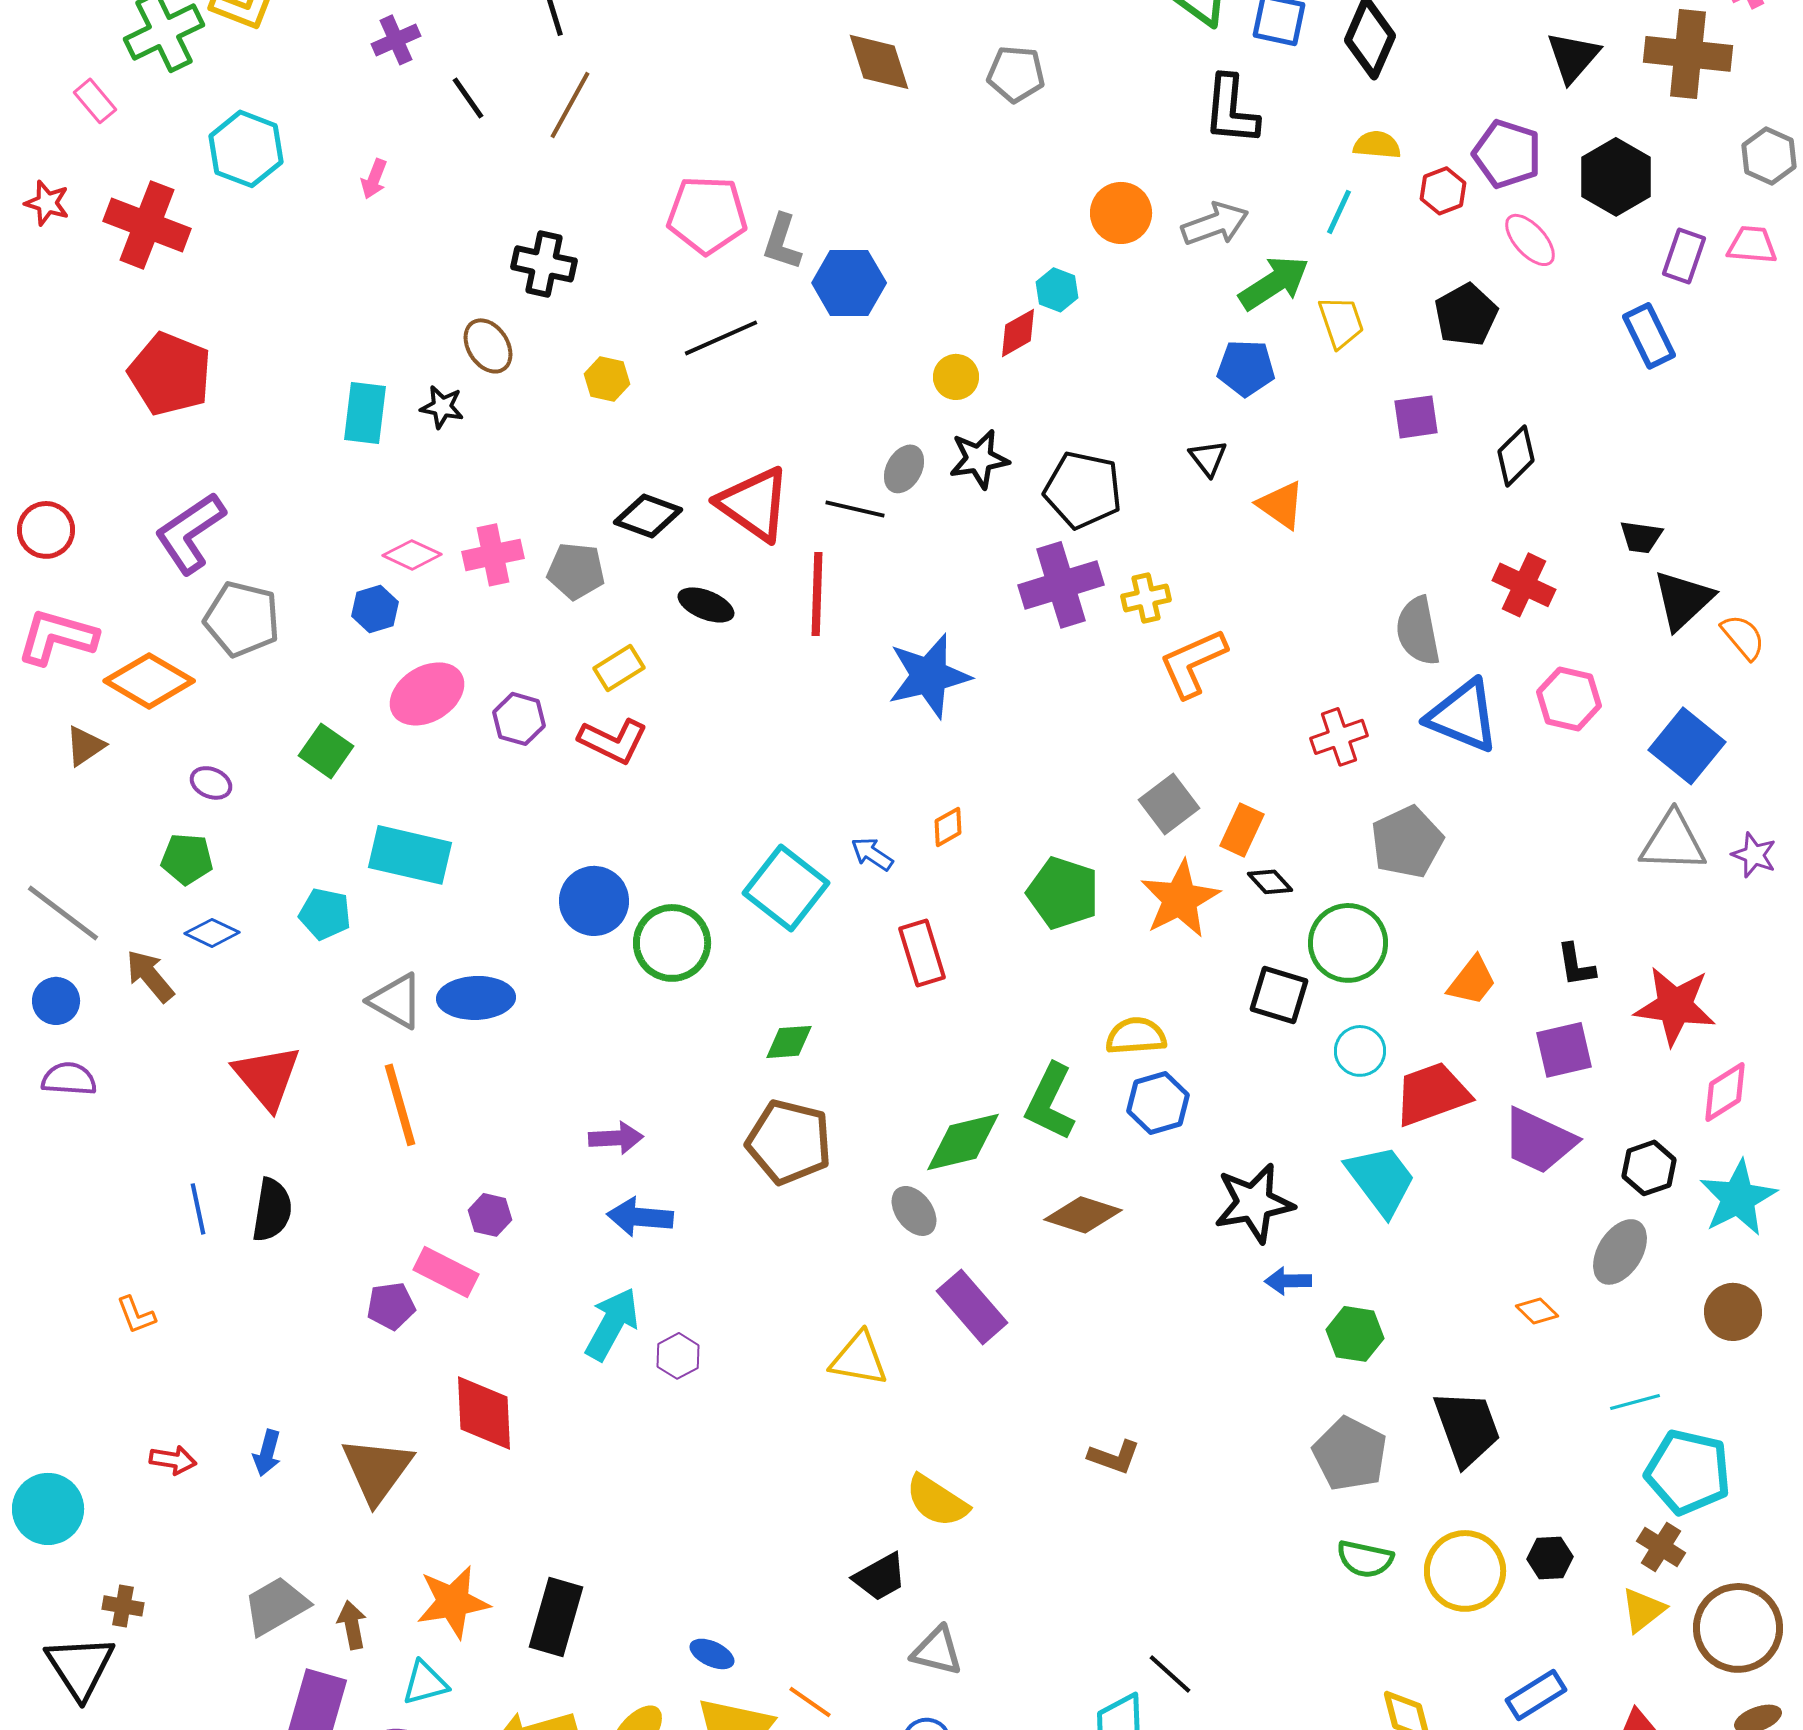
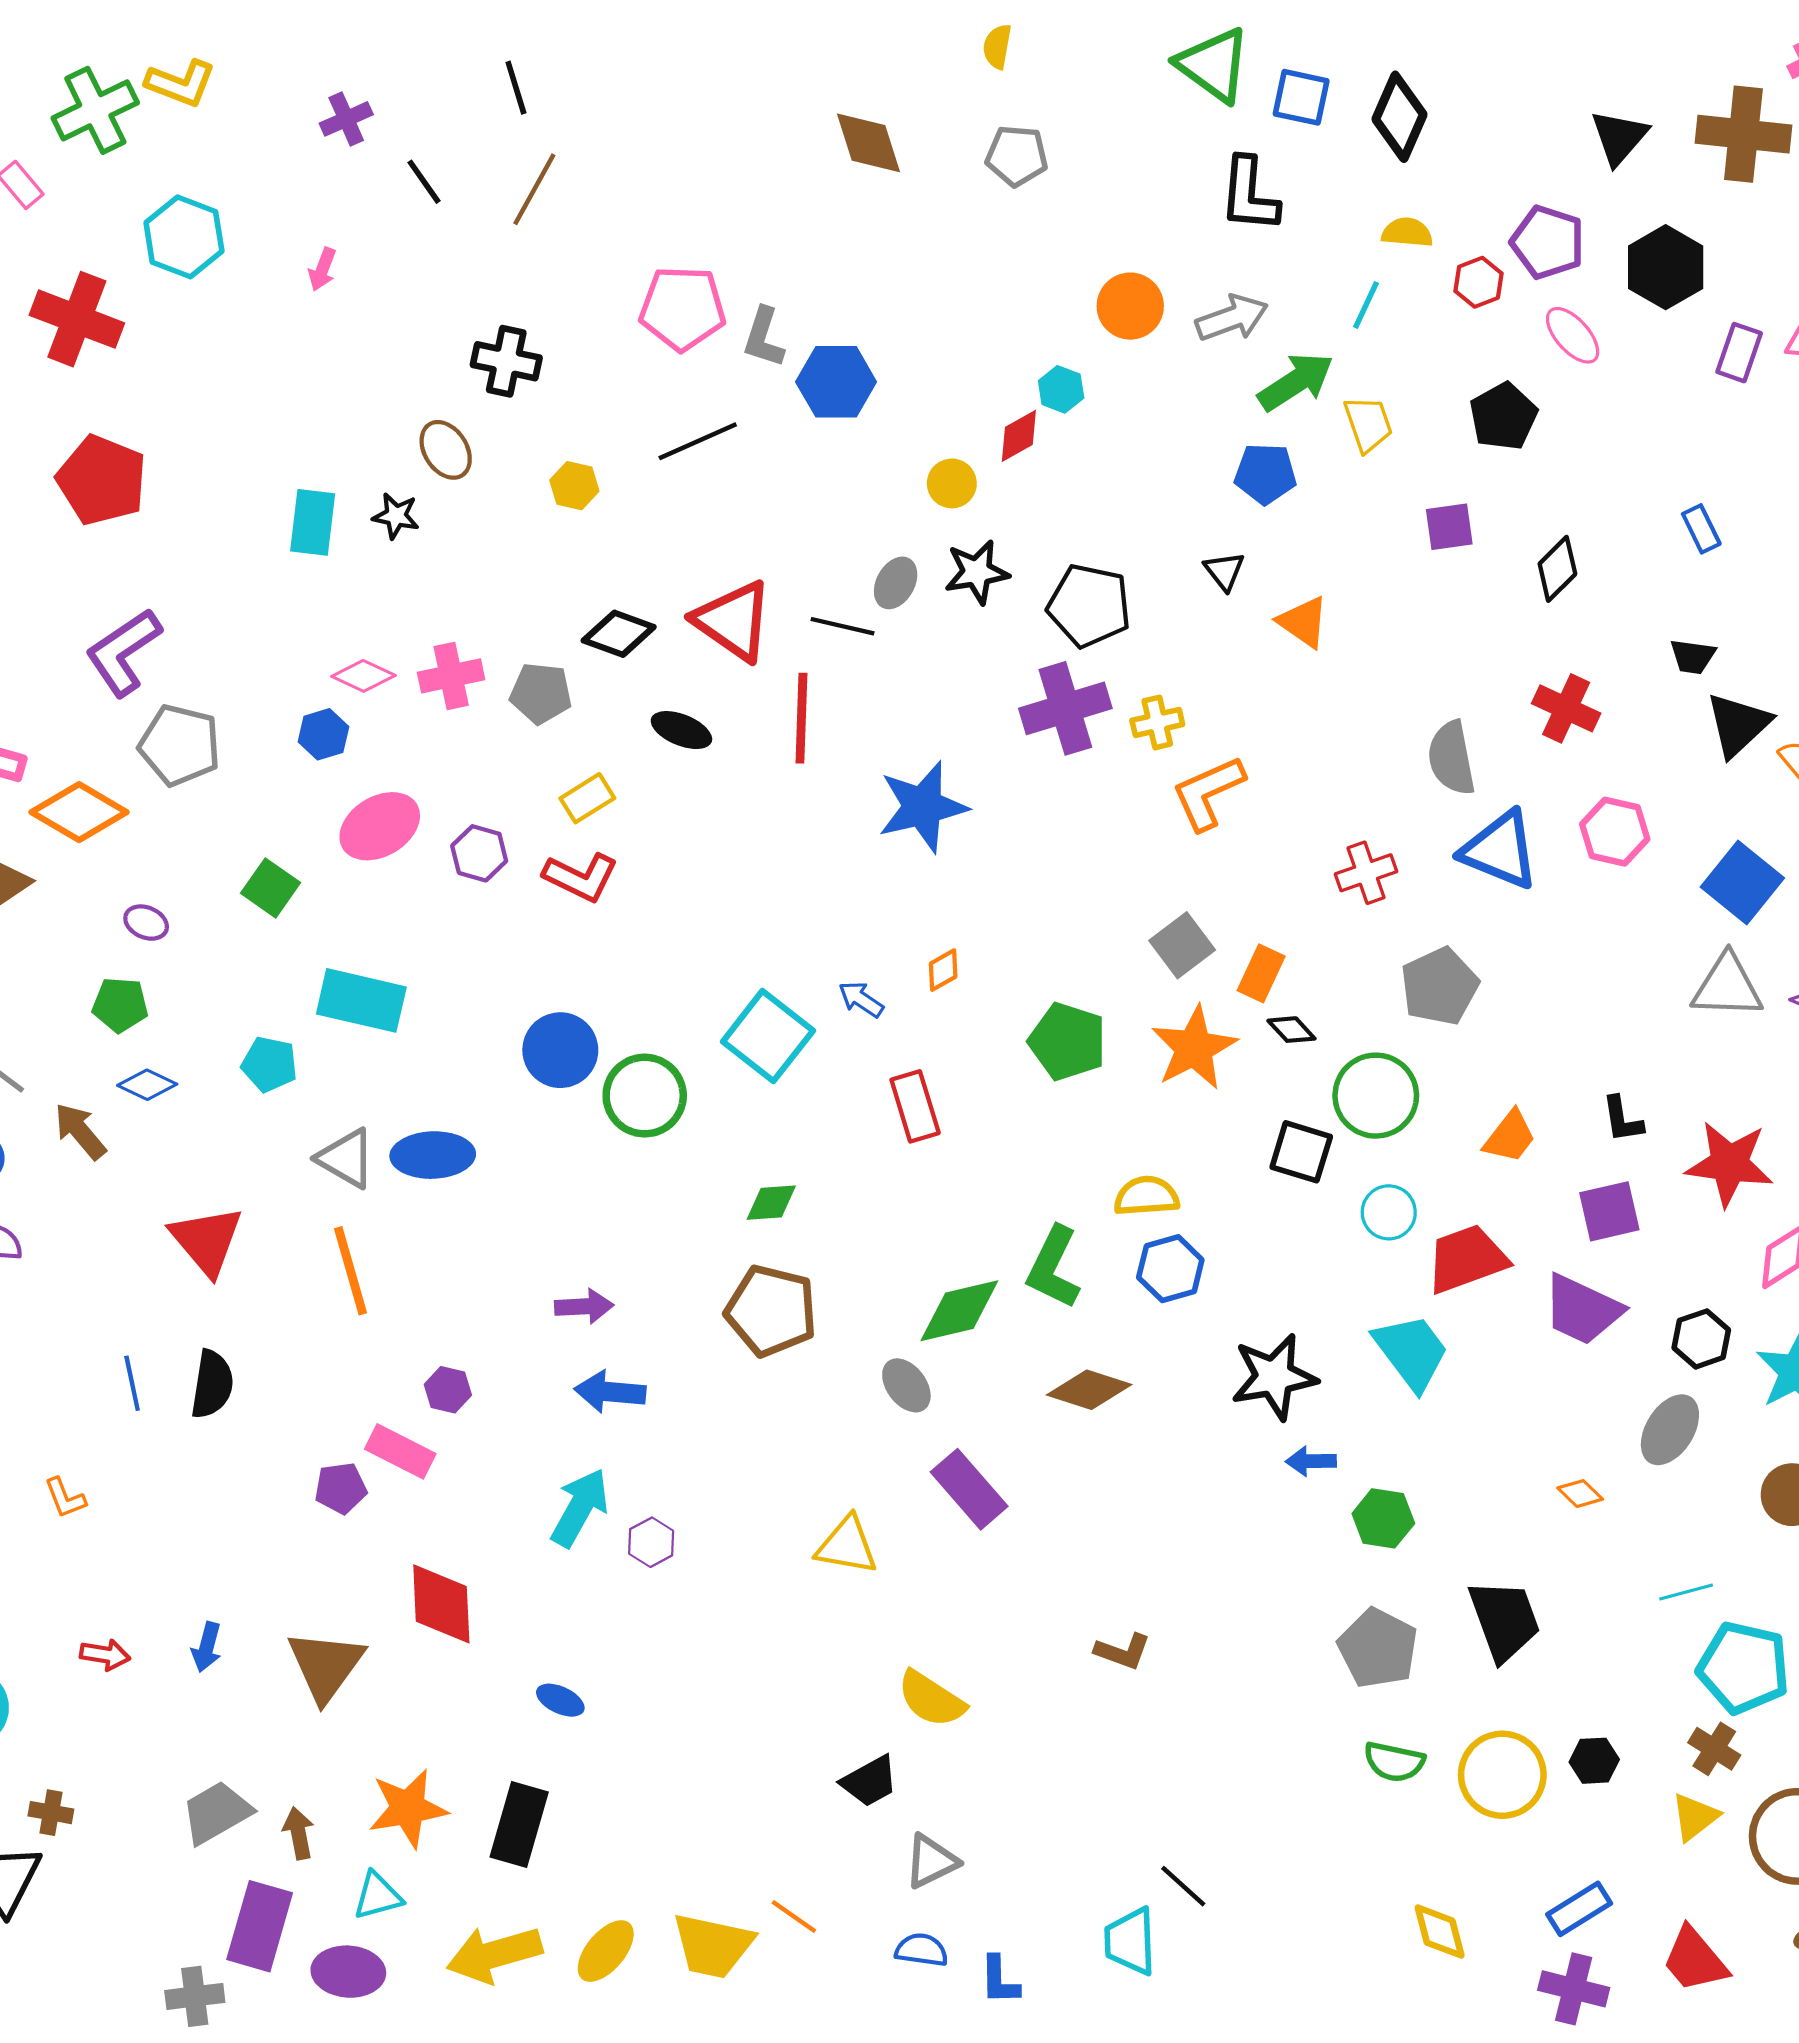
blue rectangle: (1649, 336) -> (1701, 529), moved, size x0.7
gray triangle: (937, 1651) -> (931, 1861), turned -40
blue ellipse: (712, 1654) -> (560, 1700), moved

